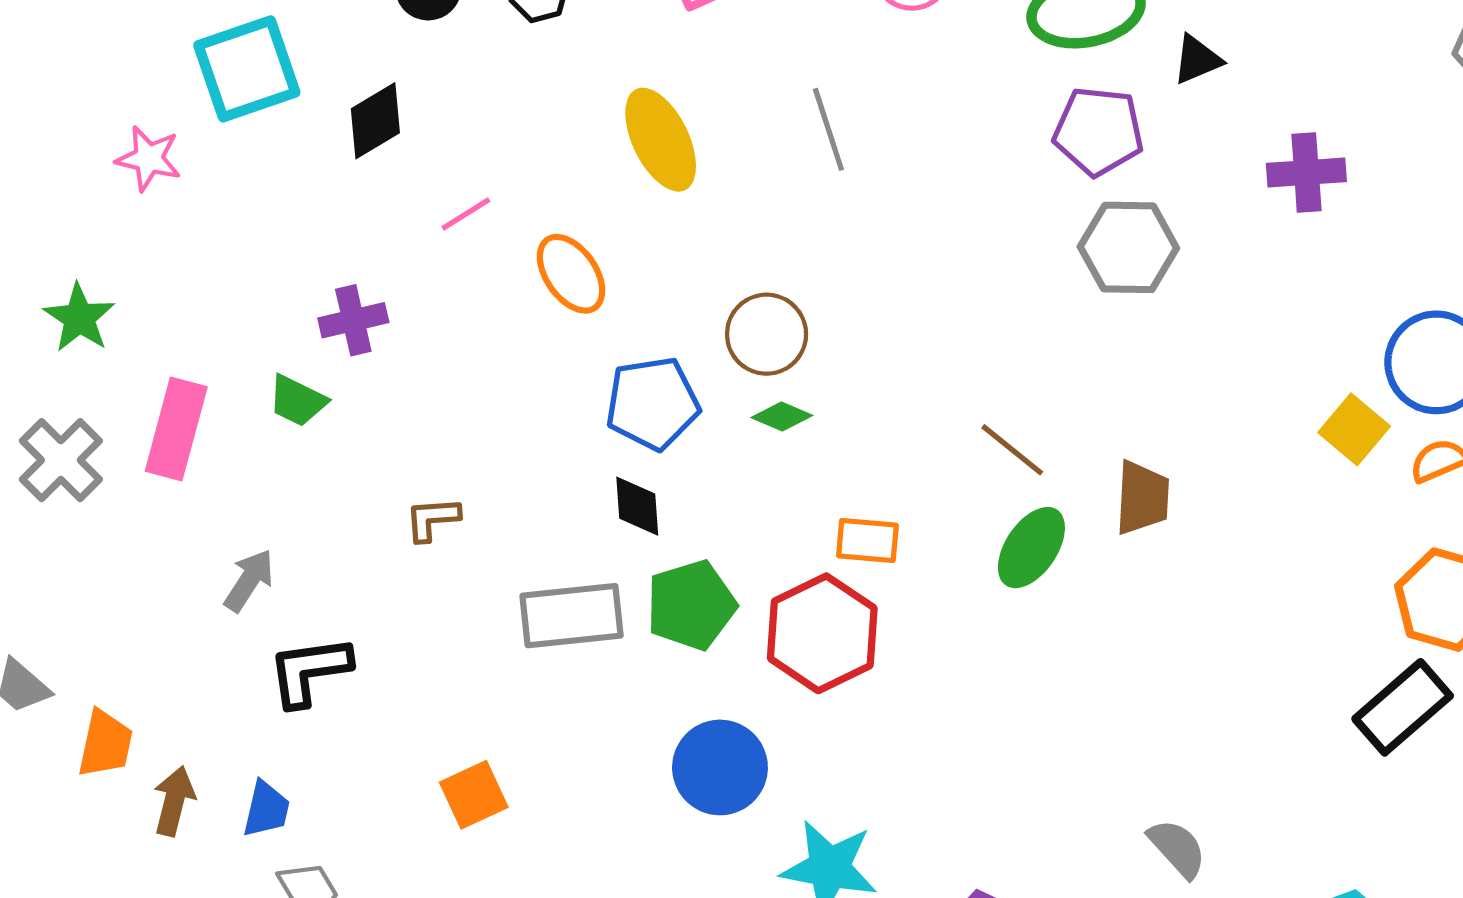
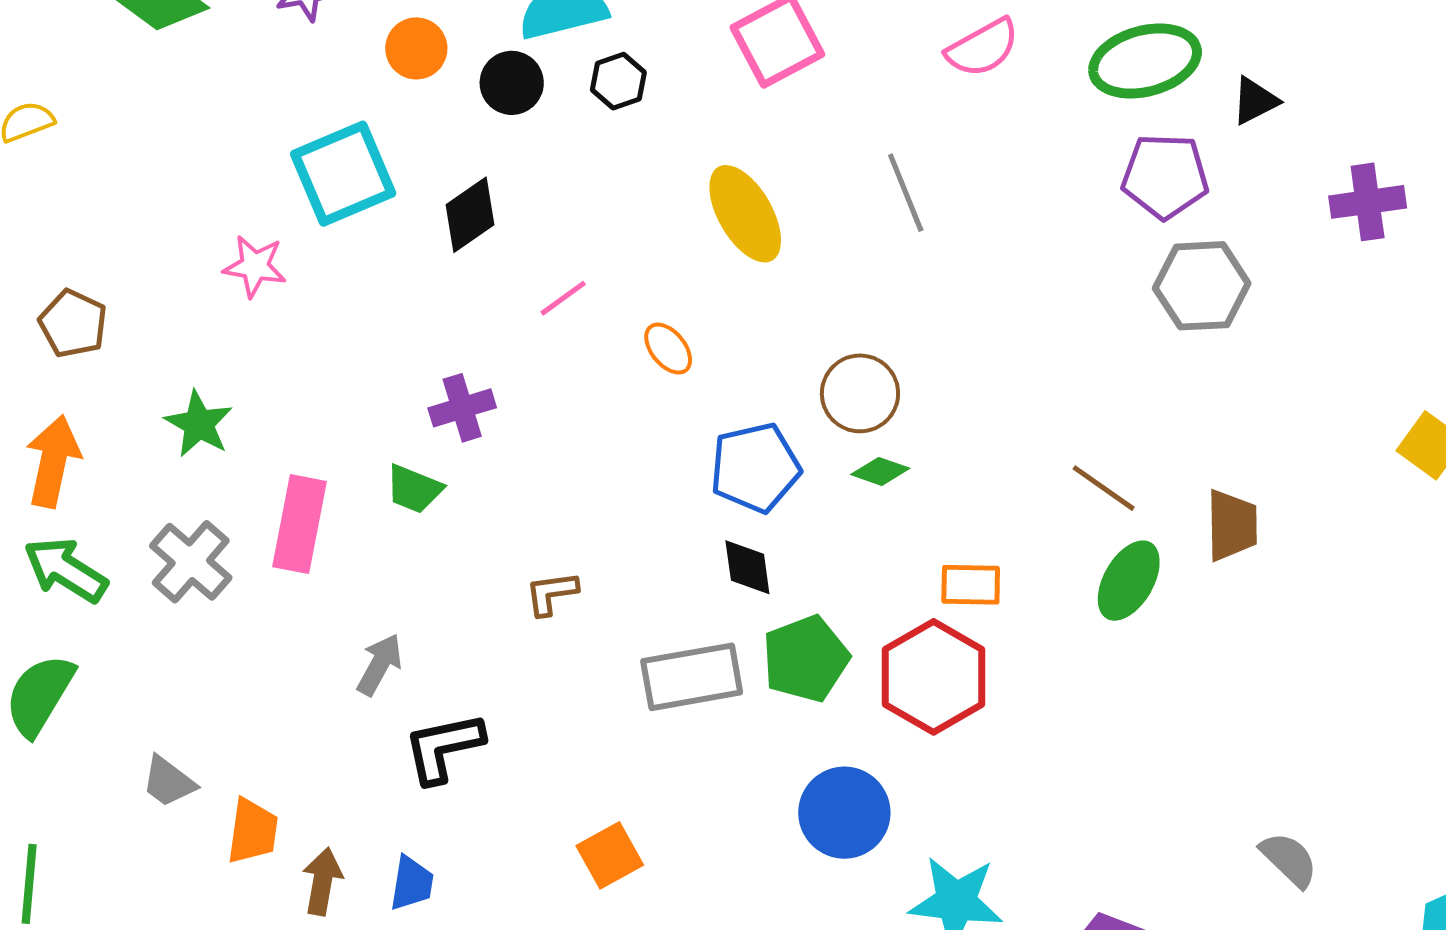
orange ellipse: (571, 274) -> (668, 349), size x0.7

